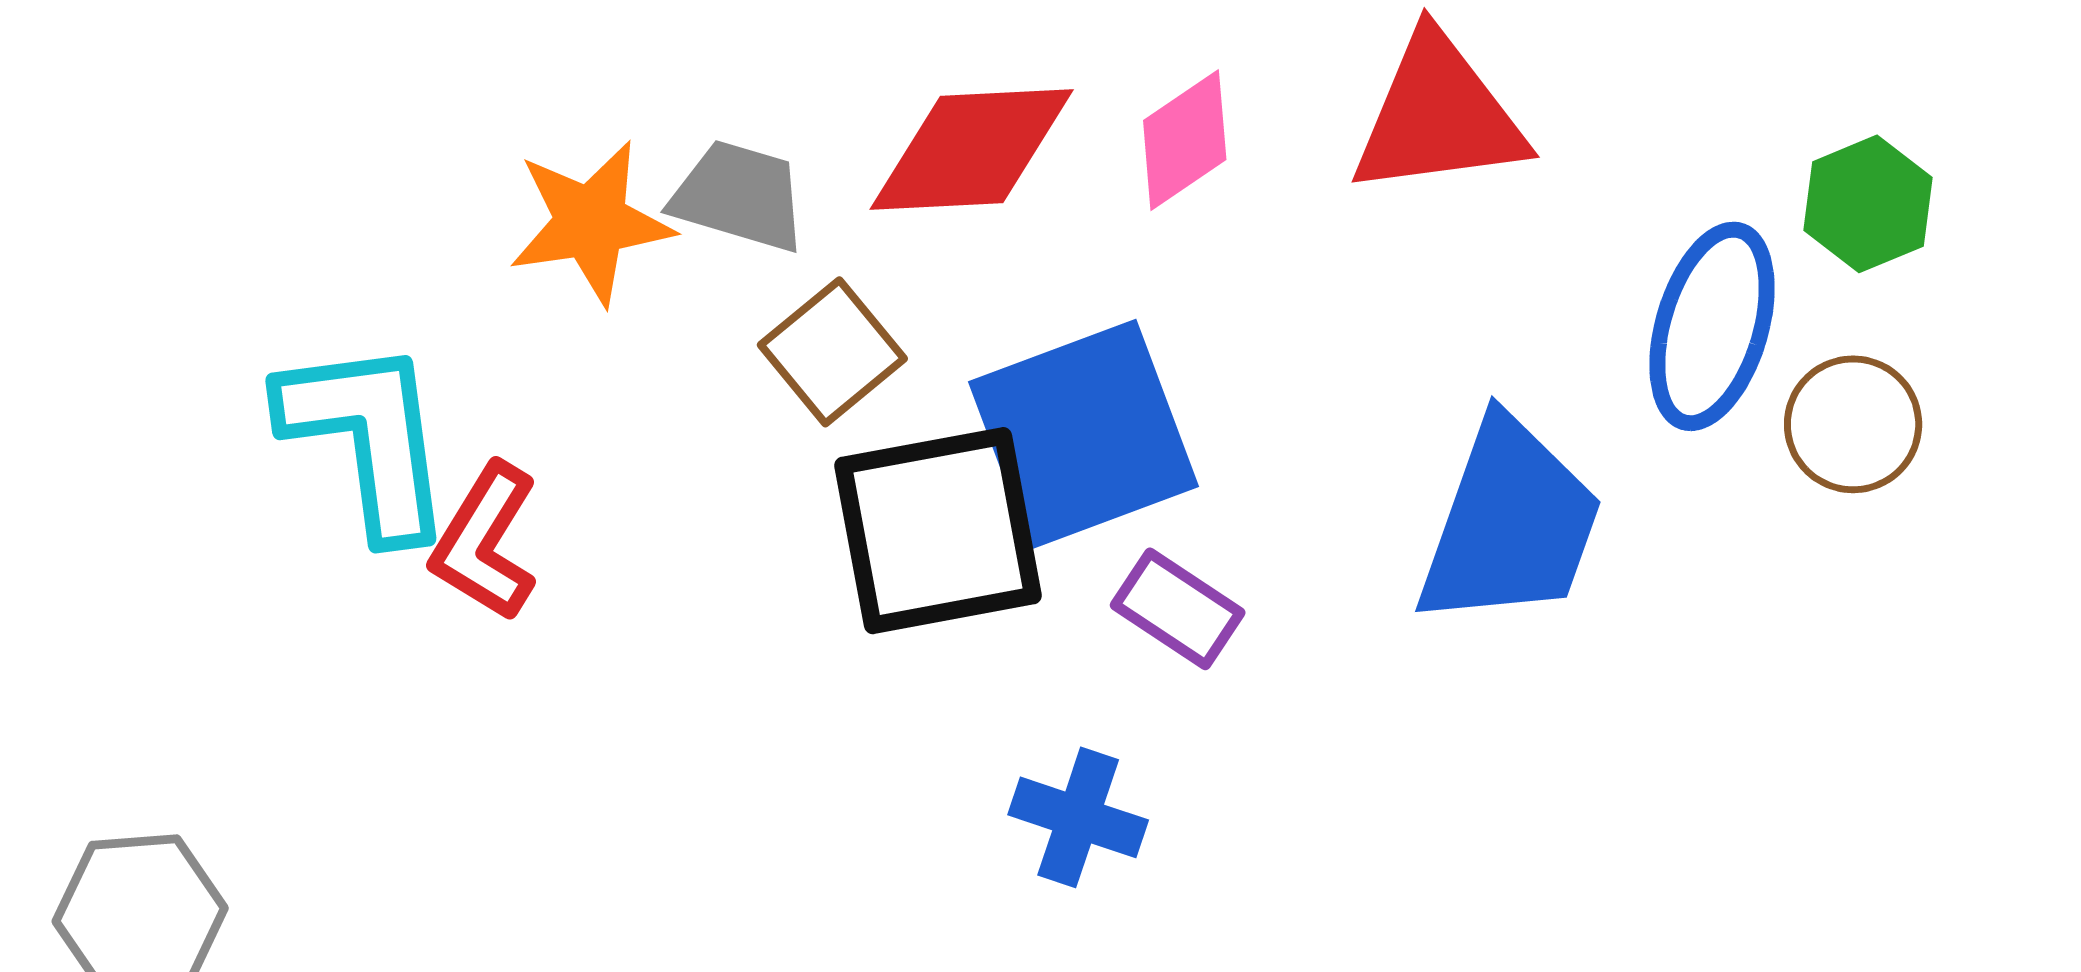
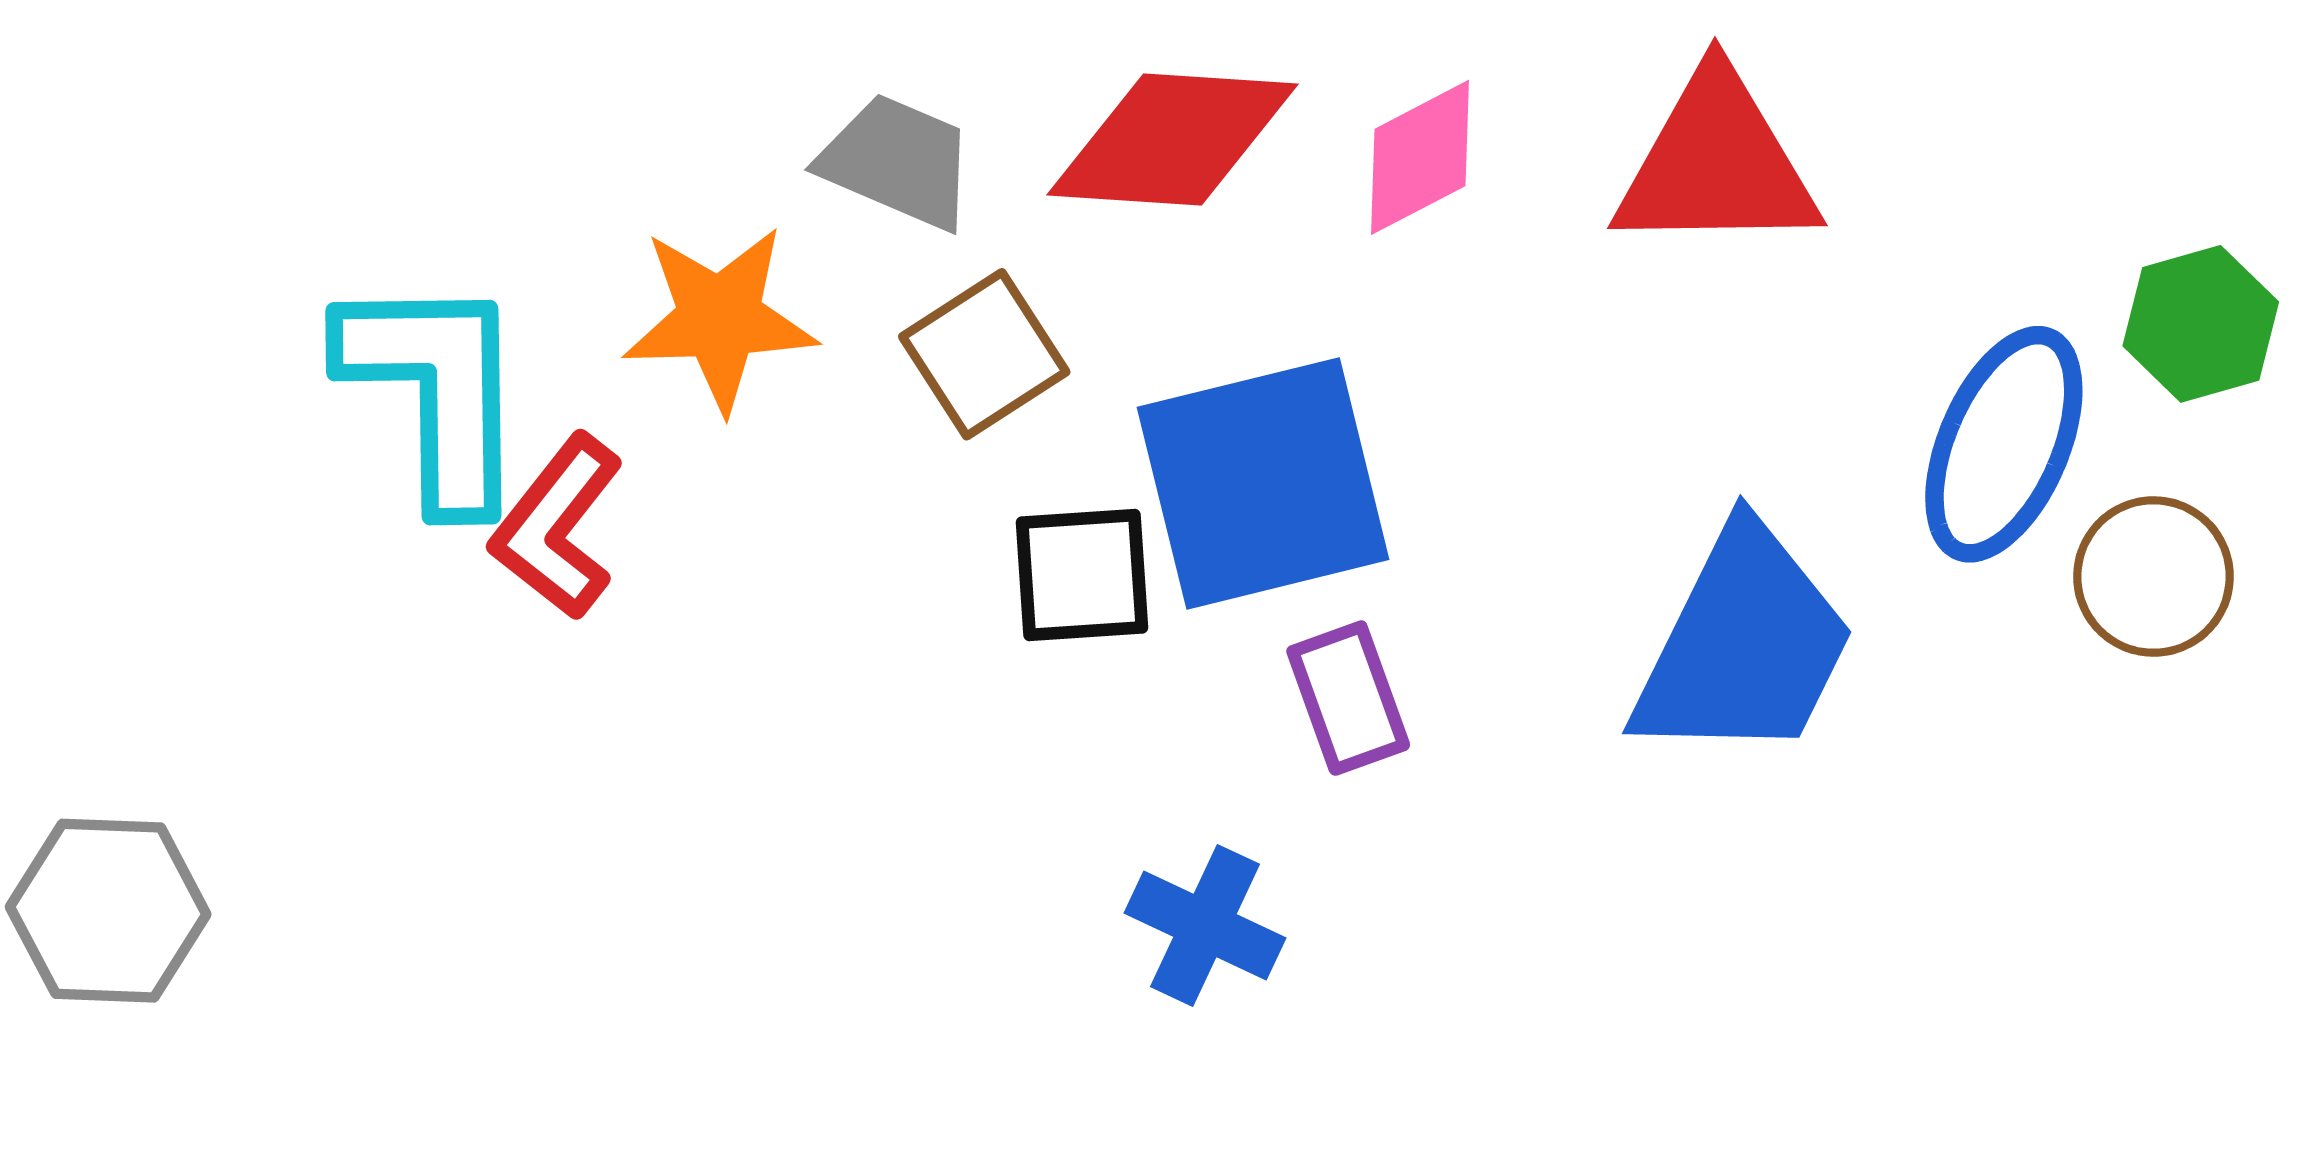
orange star: (591, 222) -> (720, 318), moved
black square: (938, 531) -> (1082, 575), size x0.6
purple rectangle: (1178, 609) -> (1348, 698), turned 30

